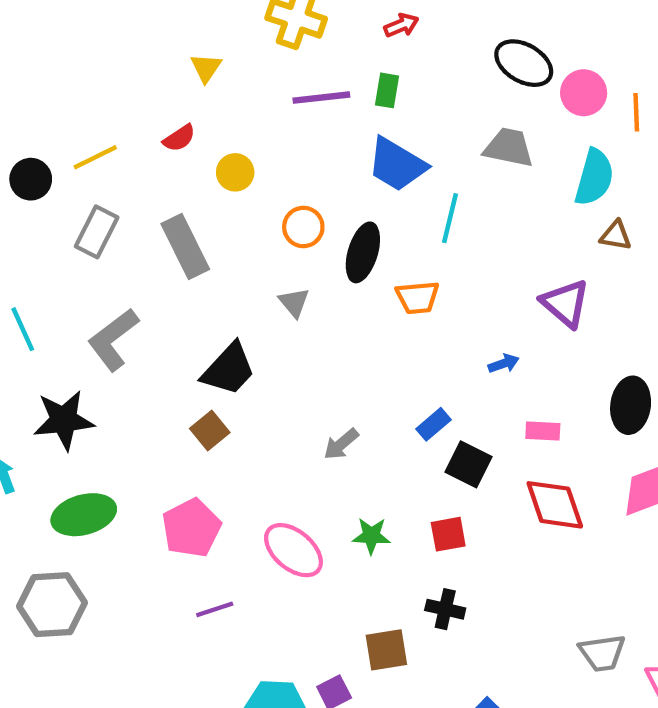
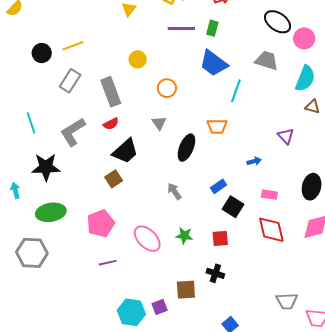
red semicircle: (179, 138) -> (111, 124), moved
black ellipse: (363, 252) -> (186, 148), moved
purple triangle: (565, 303) -> (286, 136), size x0.7
gray arrow: (341, 444) -> (174, 191), turned 90

